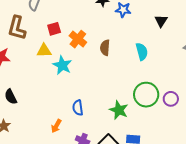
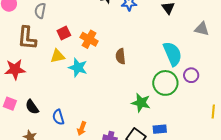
brown semicircle: (105, 48) -> (121, 56), moved
cyan semicircle: (142, 52) -> (173, 54), moved, size x1.4
purple circle: (171, 99) -> (191, 75), moved
blue semicircle: (78, 108) -> (58, 117), moved

